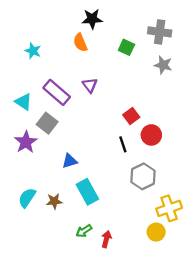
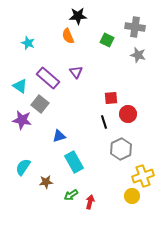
red square: (131, 116) -> (111, 98), turned 32
purple star: (26, 142) -> (22, 120), turned -30
brown star: (54, 201) -> (46, 182), moved

